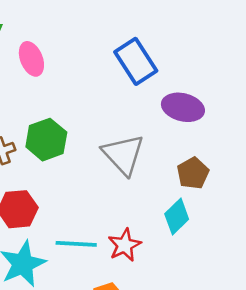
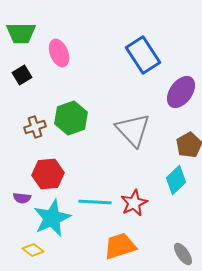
purple ellipse: (183, 107) -> (181, 92), turned -68

